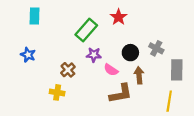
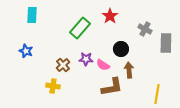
gray cross: (156, 48) -> (145, 29), moved
purple star: (94, 55) -> (86, 59), moved
gray rectangle: (177, 70) -> (166, 43), moved

